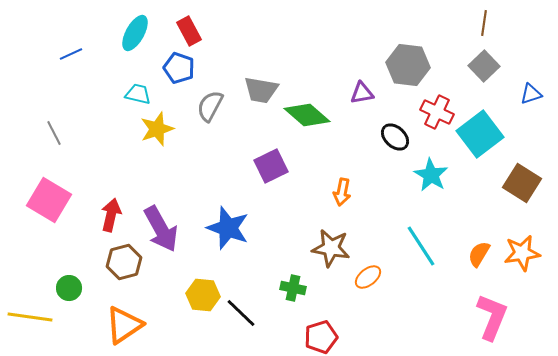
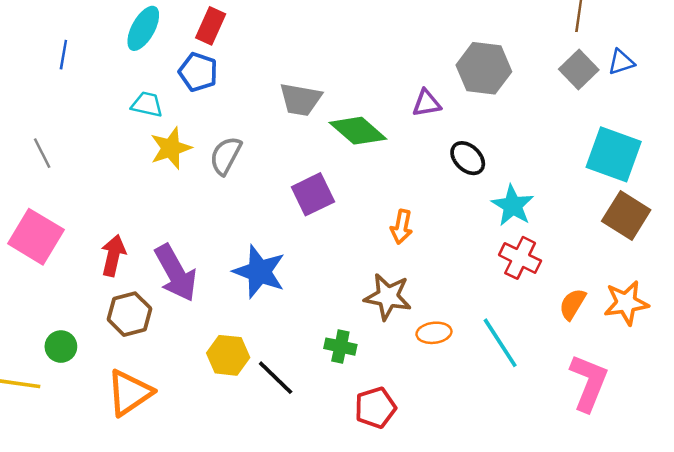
red rectangle: (189, 31) -> (211, 26), turned 52
blue line: (71, 54) -> (63, 55), turned -55
blue triangle: (531, 94) -> (621, 62), moved
gray semicircle: (210, 106) -> (226, 156), moved
red cross: (437, 112) -> (520, 258), moved
cyan square: (480, 134) -> (614, 154), moved, turned -33
cyan line: (421, 246) -> (500, 343), moved
orange ellipse: (368, 277) -> (434, 333), turned 32

